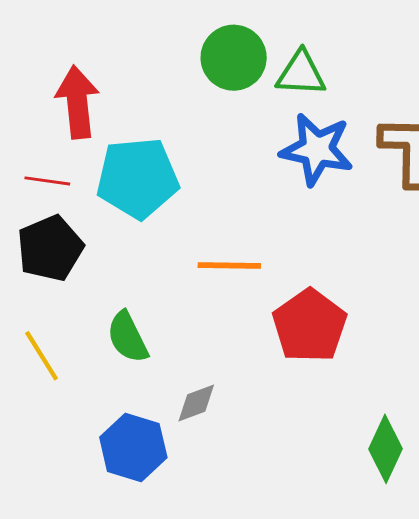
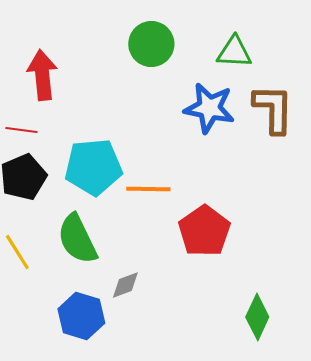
green triangle: (301, 73) -> (234, 52), moved
cyan pentagon: (138, 178) -> (93, 167), moved
green semicircle: (128, 337) -> (77, 239), size x1.4

